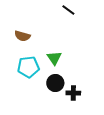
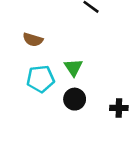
black cross: (73, 93) -> (119, 108), moved

